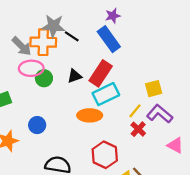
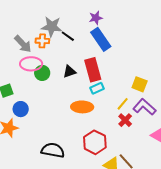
purple star: (113, 16) -> (96, 18), moved
orange cross: (43, 42) -> (42, 41), size x0.6
red rectangle: (101, 73) -> (93, 70), turned -50
yellow square: (154, 89) -> (140, 84), turned 35
cyan rectangle: (106, 94) -> (97, 88), size x0.6
blue circle: (37, 125) -> (21, 109), moved

